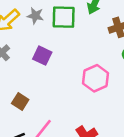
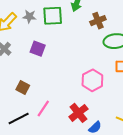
pink hexagon: (96, 78) -> (92, 80), moved

